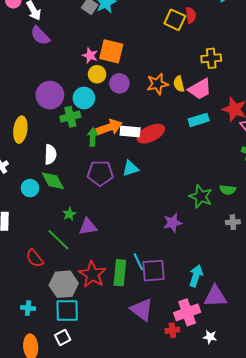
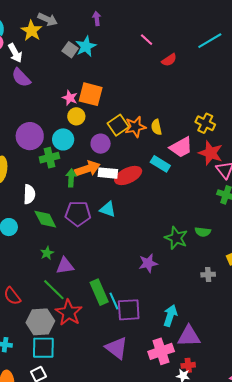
red semicircle: (191, 15) -> (169, 60), turned 63
yellow square: (175, 20) -> (118, 125), moved, turned 30
yellow cross: (211, 58) -> (205, 123), moved, turned 30
purple circle: (119, 83) -> (101, 144), moved
pink trapezoid: (200, 89) -> (181, 147), moved
cyan rectangle: (199, 120) -> (160, 164), moved, turned 48
cyan triangle: (131, 168) -> (108, 209), turned 36
green diamond: (53, 181) -> (45, 219), moved
gray cross: (233, 222) -> (208, 275), moved
green line: (58, 240) -> (54, 290), moved
green rectangle: (120, 273) -> (99, 292), moved, turned -30
red cross: (172, 330) -> (188, 365), moved

